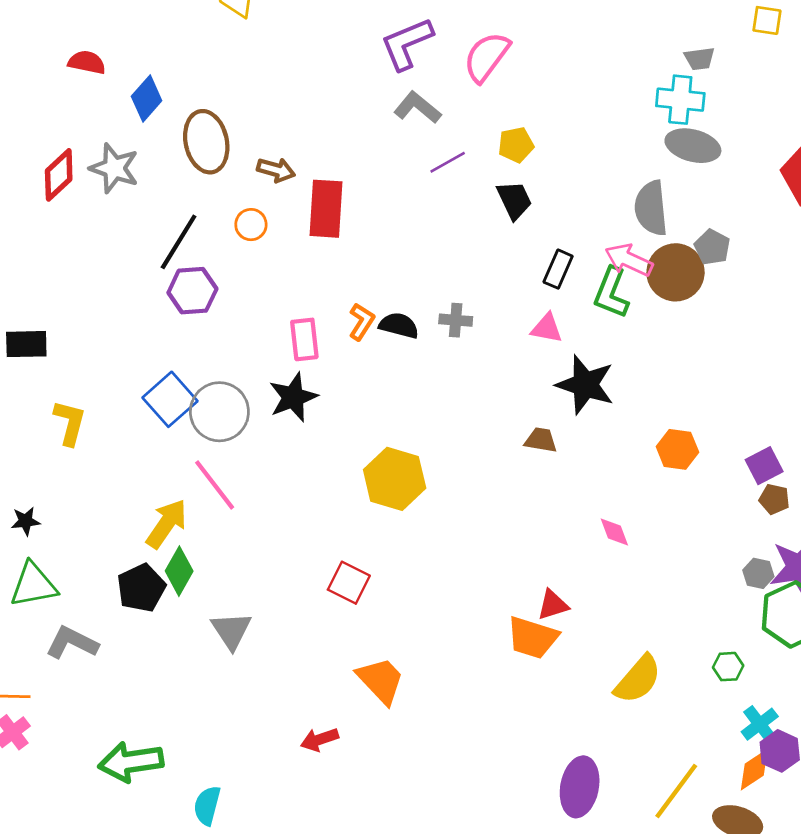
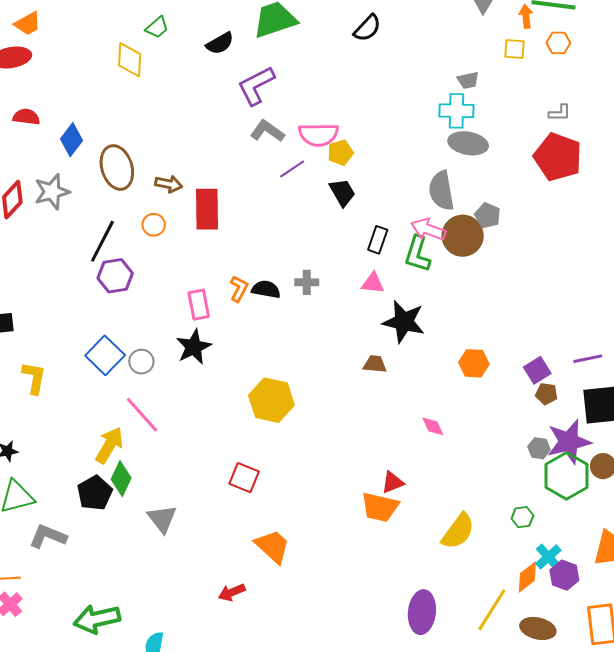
pink semicircle: (487, 57) -> (318, 135), moved, turned -123
gray star: (114, 168) -> (52, 192), turned -30
gray circle: (219, 412) -> (141, 362), size x0.6
orange diamond: (754, 770) -> (527, 577), moved

